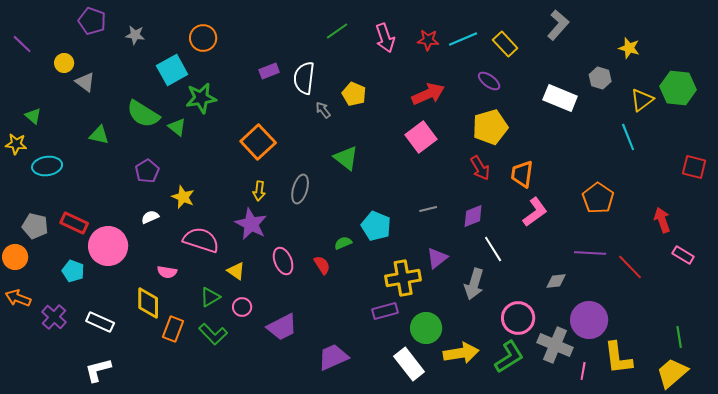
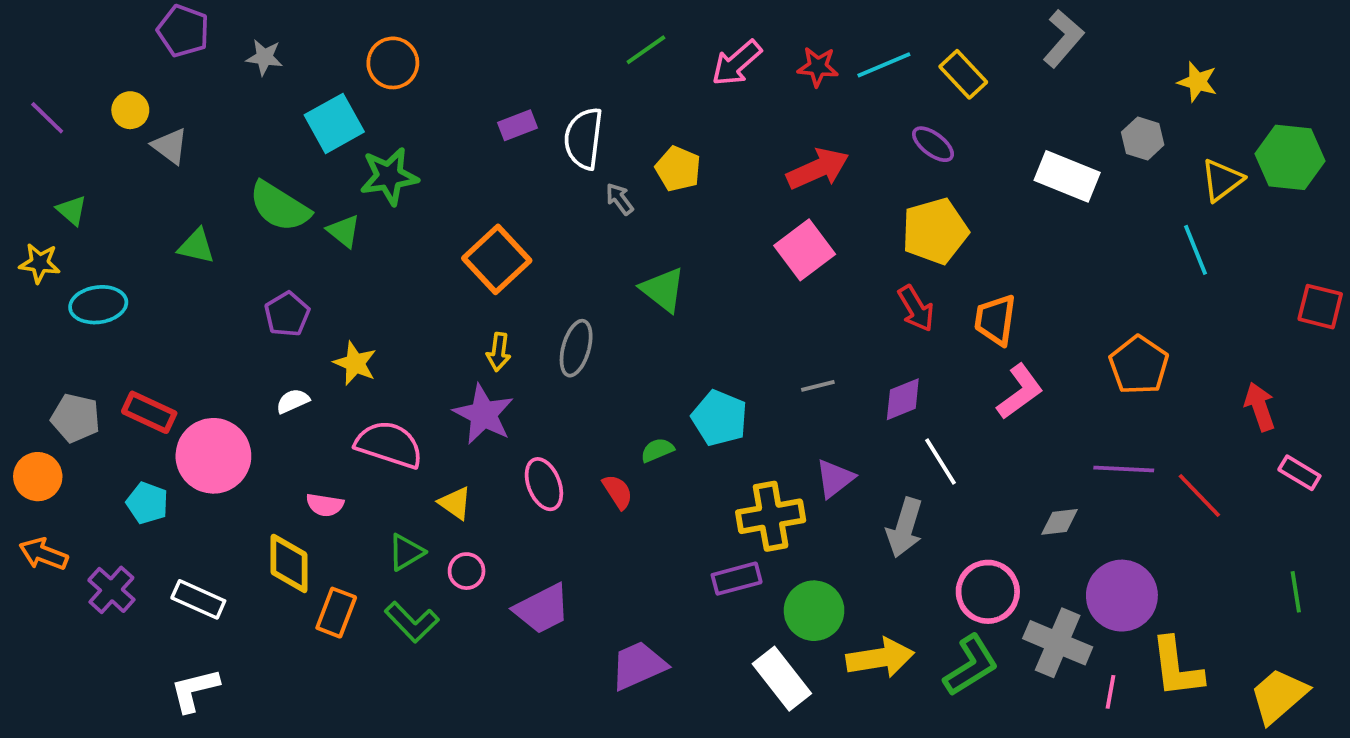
pink arrow: (385, 38) -> (737, 63), turned 68
purple line: (22, 44) -> (47, 118), moved
green line: (679, 337) -> (1296, 592), moved

